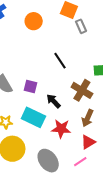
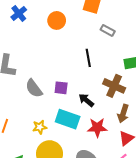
gray rectangle: (81, 26) -> (108, 30), moved, turned -32
black line: (60, 61) -> (88, 58), turned 30

